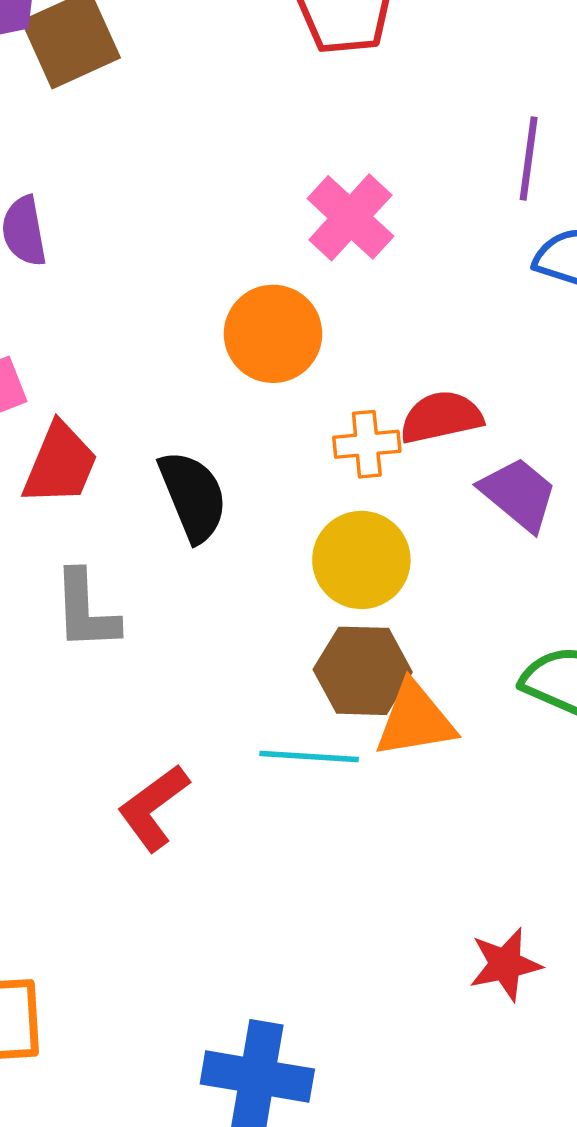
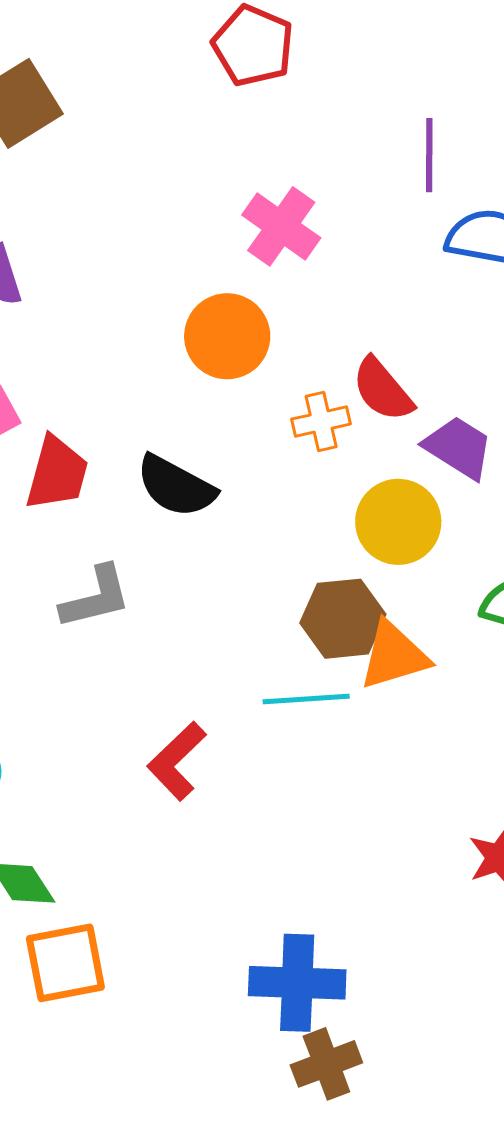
red semicircle: (441, 417) -> (383, 390), turned -110
black semicircle: (193, 496) -> (176, 486), turned 148
yellow circle: (361, 560) -> (398, 522), moved
gray L-shape: (86, 610) -> (96, 597), turned -94

